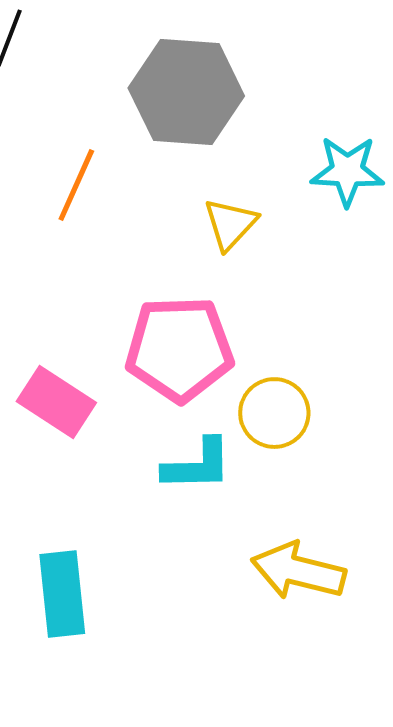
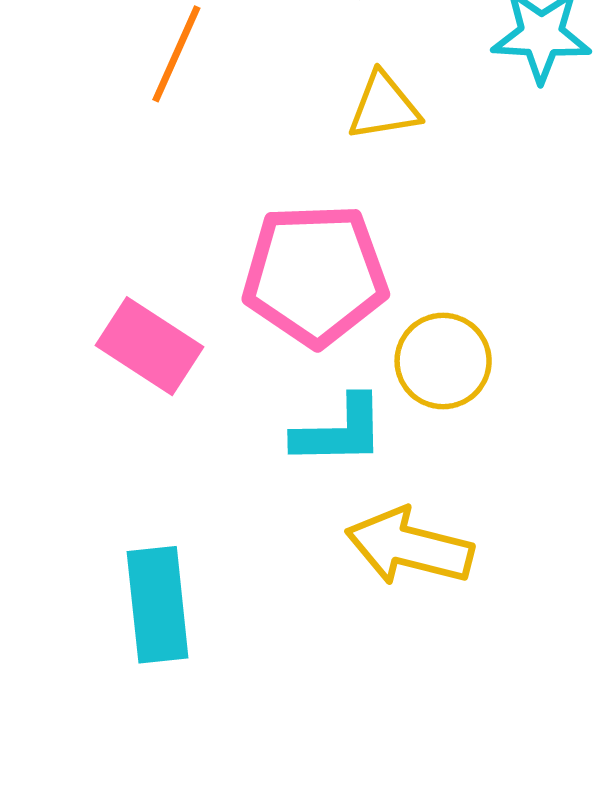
yellow triangle: (230, 224) -> (384, 106), turned 38
yellow arrow: (298, 571) -> (409, 547), moved

